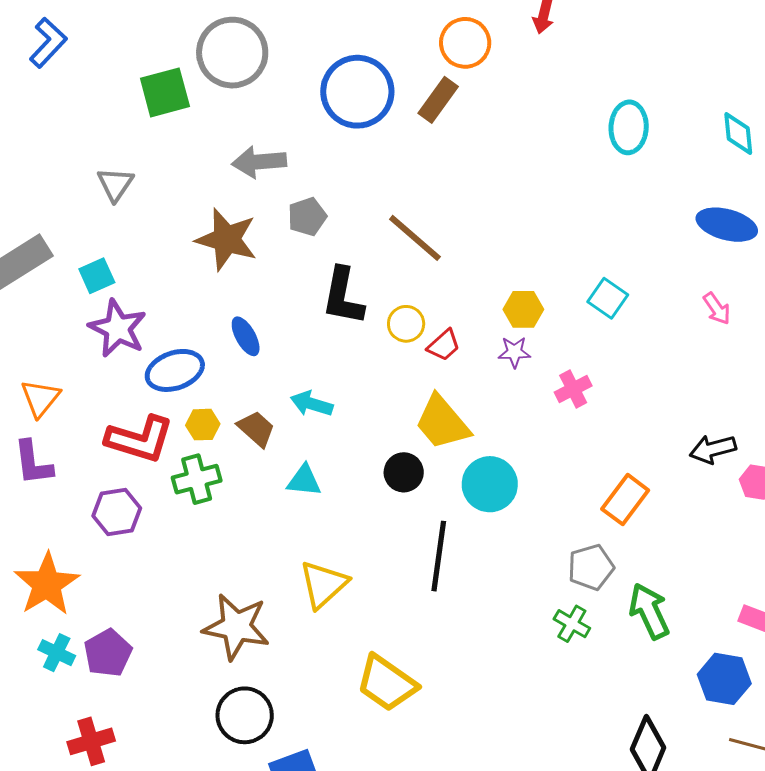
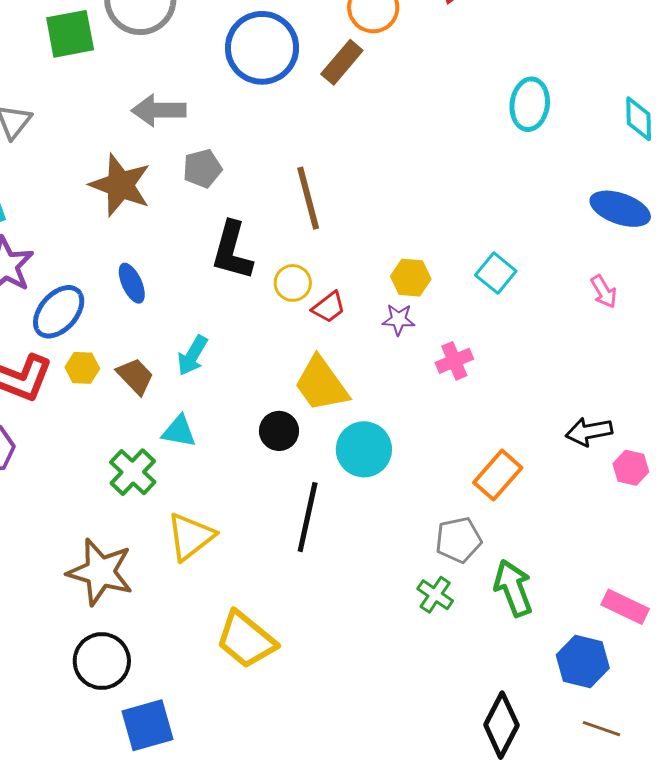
brown line: (415, 238) -> (308, 198), turned 30
blue ellipse: (175, 370) -> (59, 312), turned -34
cyan arrow: (312, 404) -> (192, 355), turned -81
green cross: (197, 479) -> (133, 472), moved, turned -36

